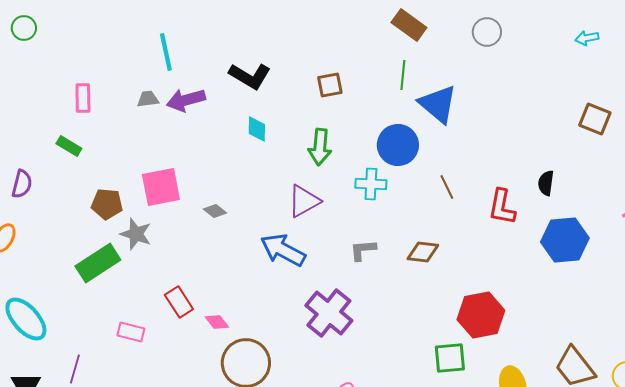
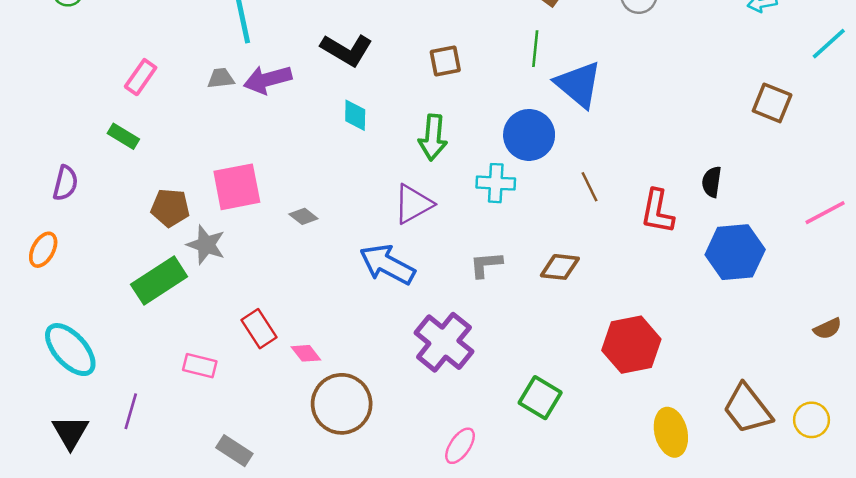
pink rectangle: (83, 98) -> (141, 77), turned 36
green square: (450, 358) -> (540, 398), moved, turned 36

